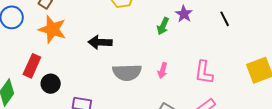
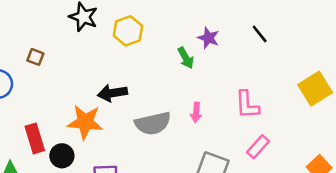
green arrow: (163, 26) -> (186, 58), turned -42
orange star: (52, 29) -> (85, 122), moved
red rectangle: (32, 66) -> (35, 138), turned -30

